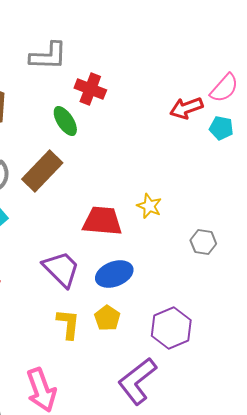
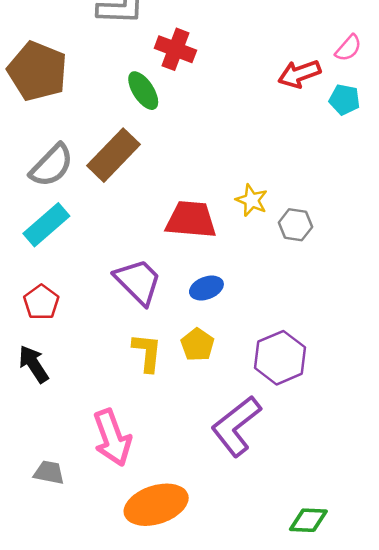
pink semicircle: (224, 88) -> (348, 48), size x0.7
gray hexagon: (203, 242) -> (295, 225), moved
blue ellipse: (114, 274) -> (206, 288), size x0.7

